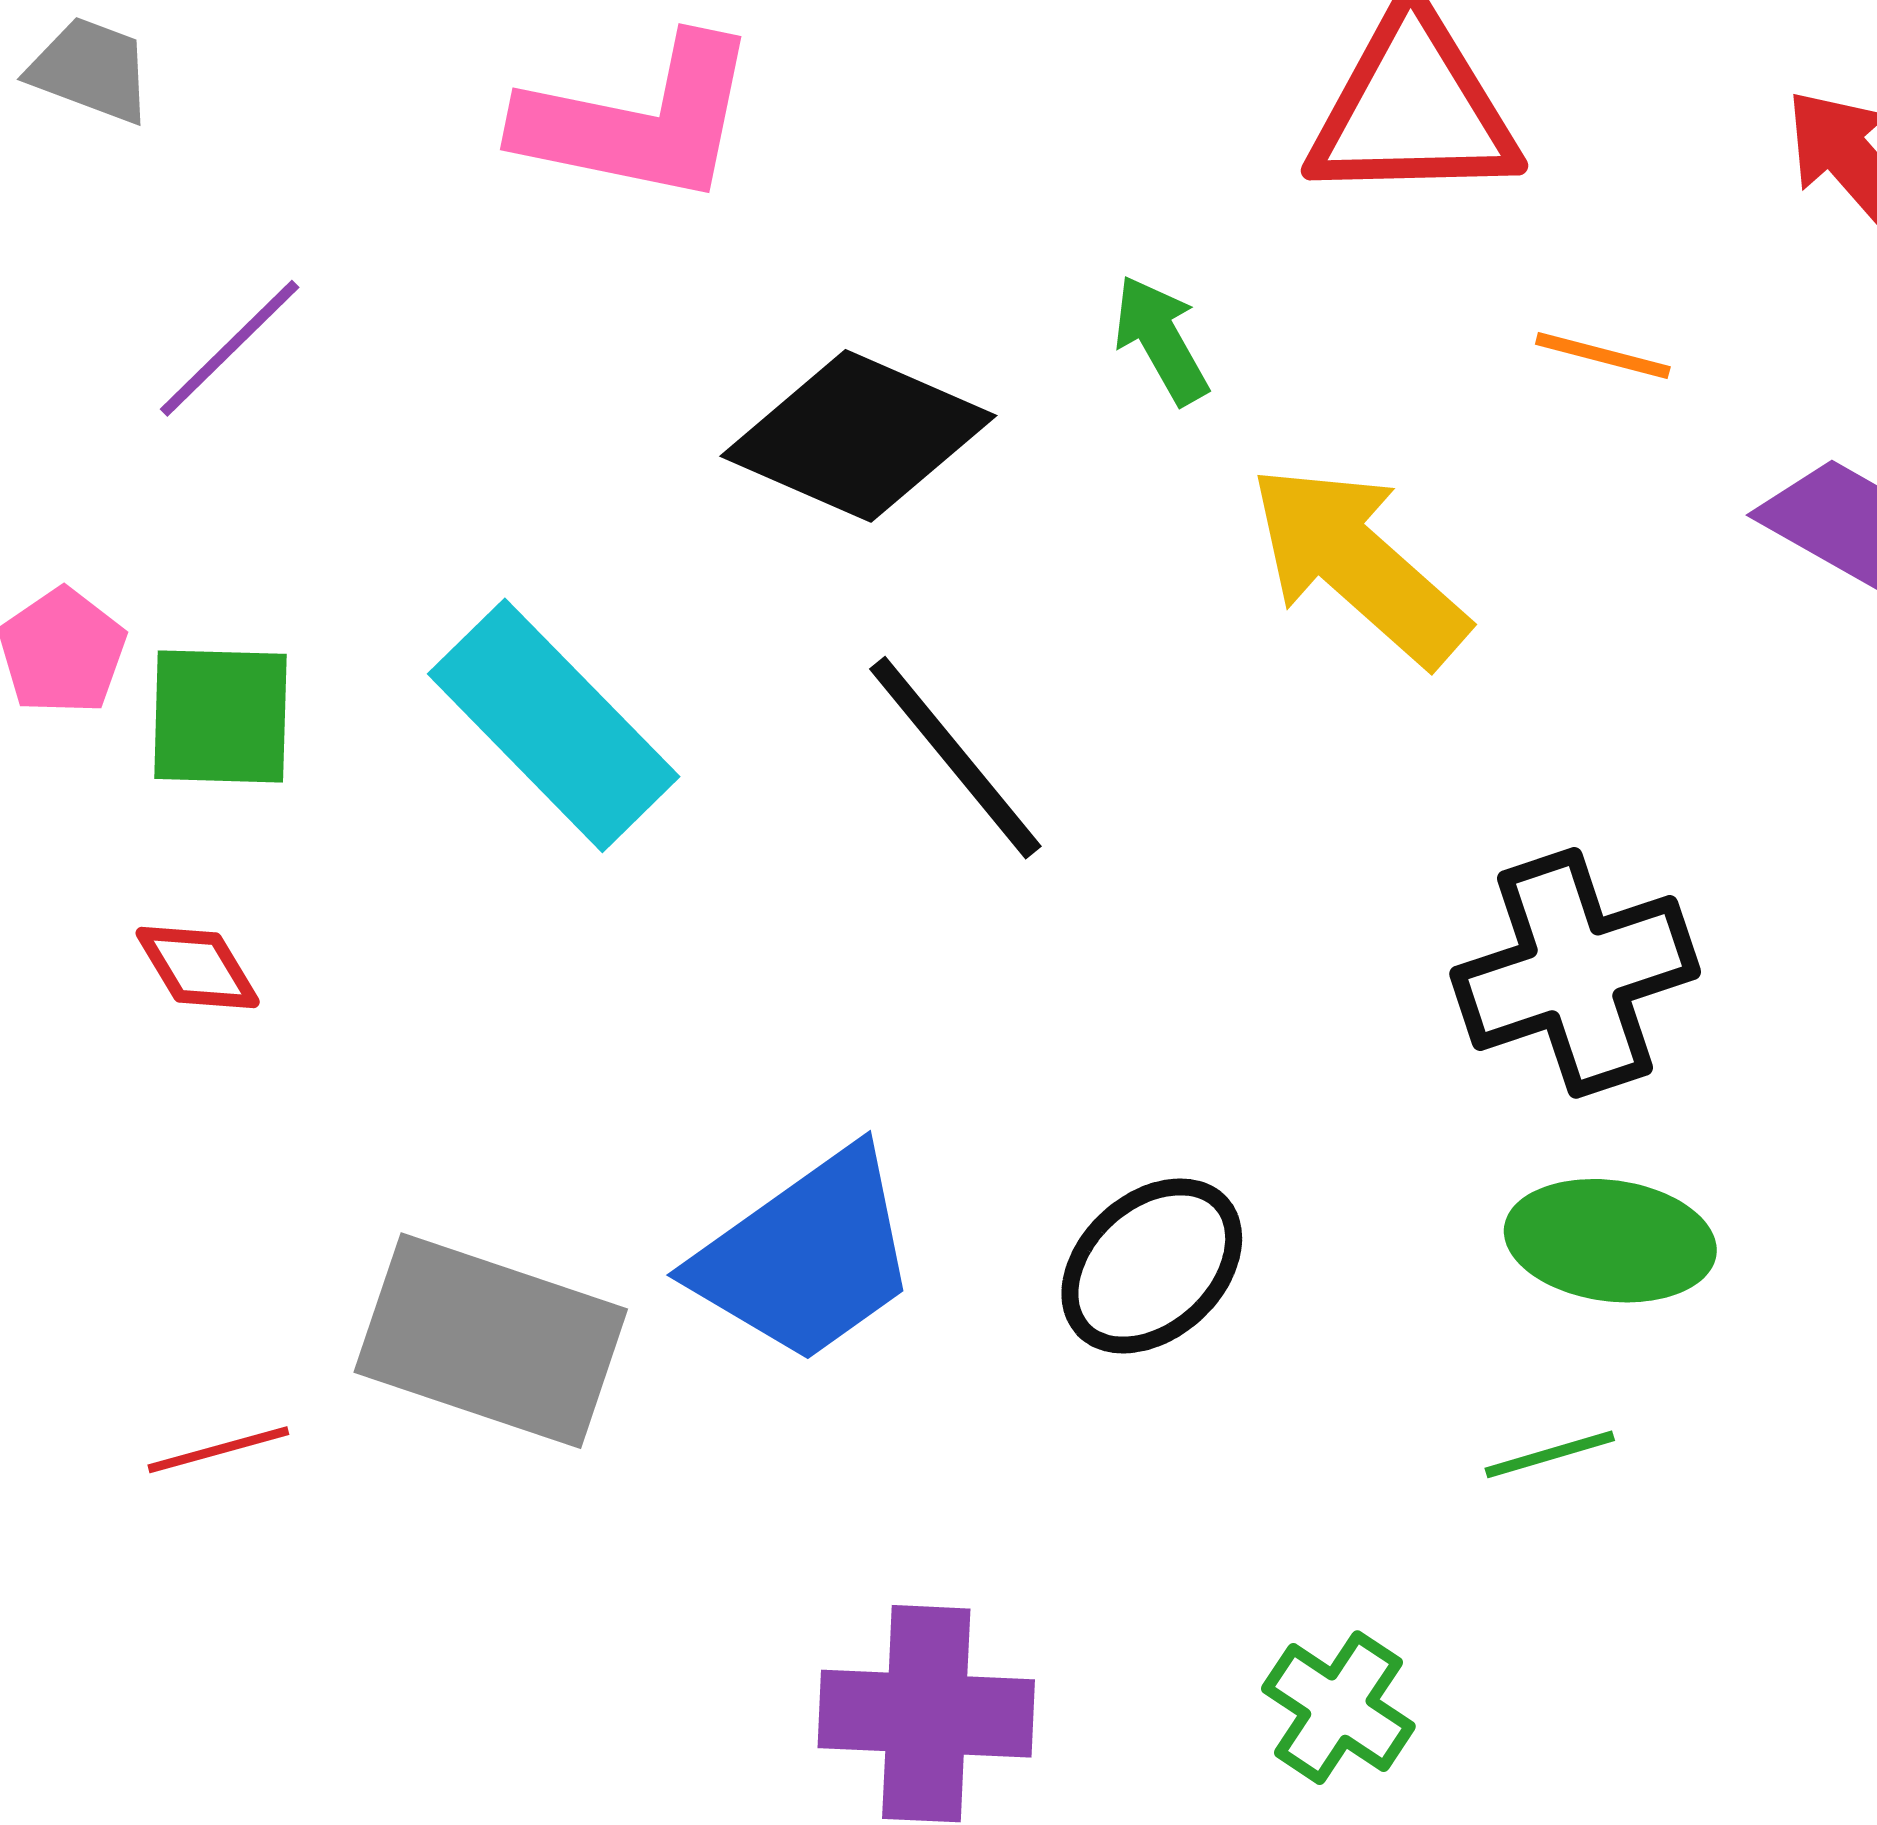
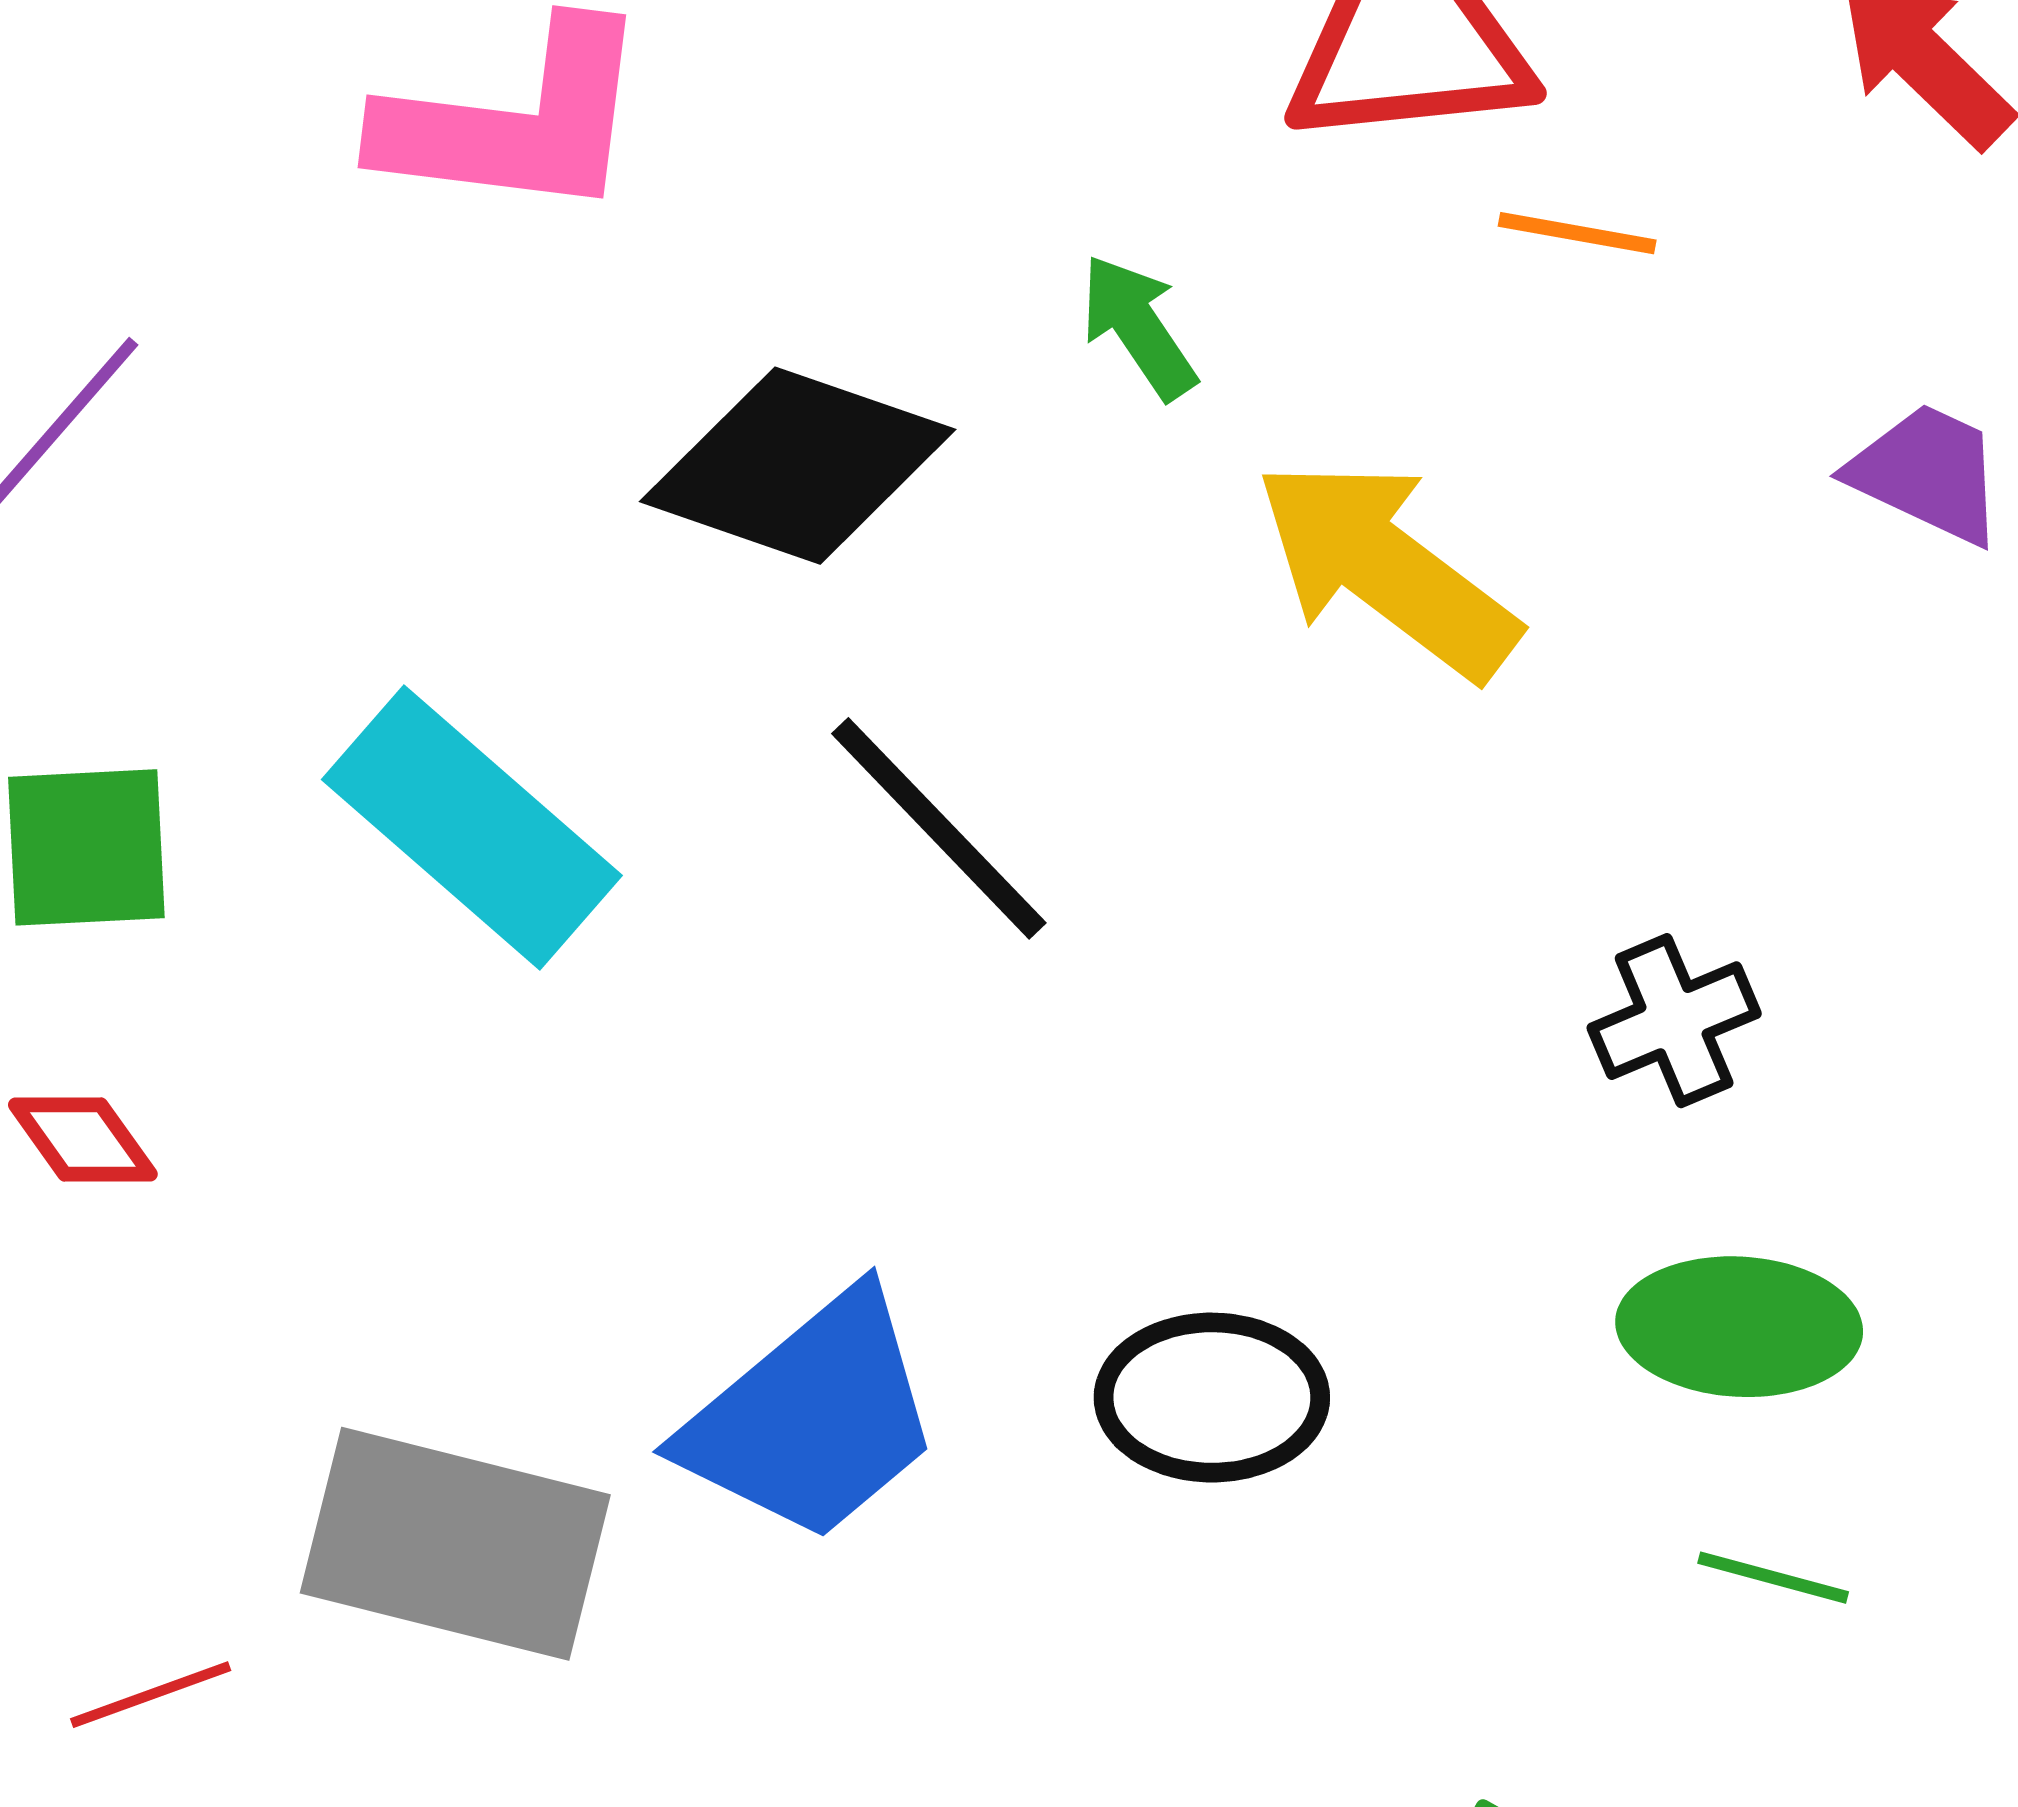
orange line: (1603, 355) -> (1577, 233), moved
black cross: (1575, 973) -> (1674, 1021), size x0.6
black ellipse: (1152, 1266) -> (1212, 1398), turned 47
green line: (1550, 1454) -> (1773, 1578), moved, turned 36

